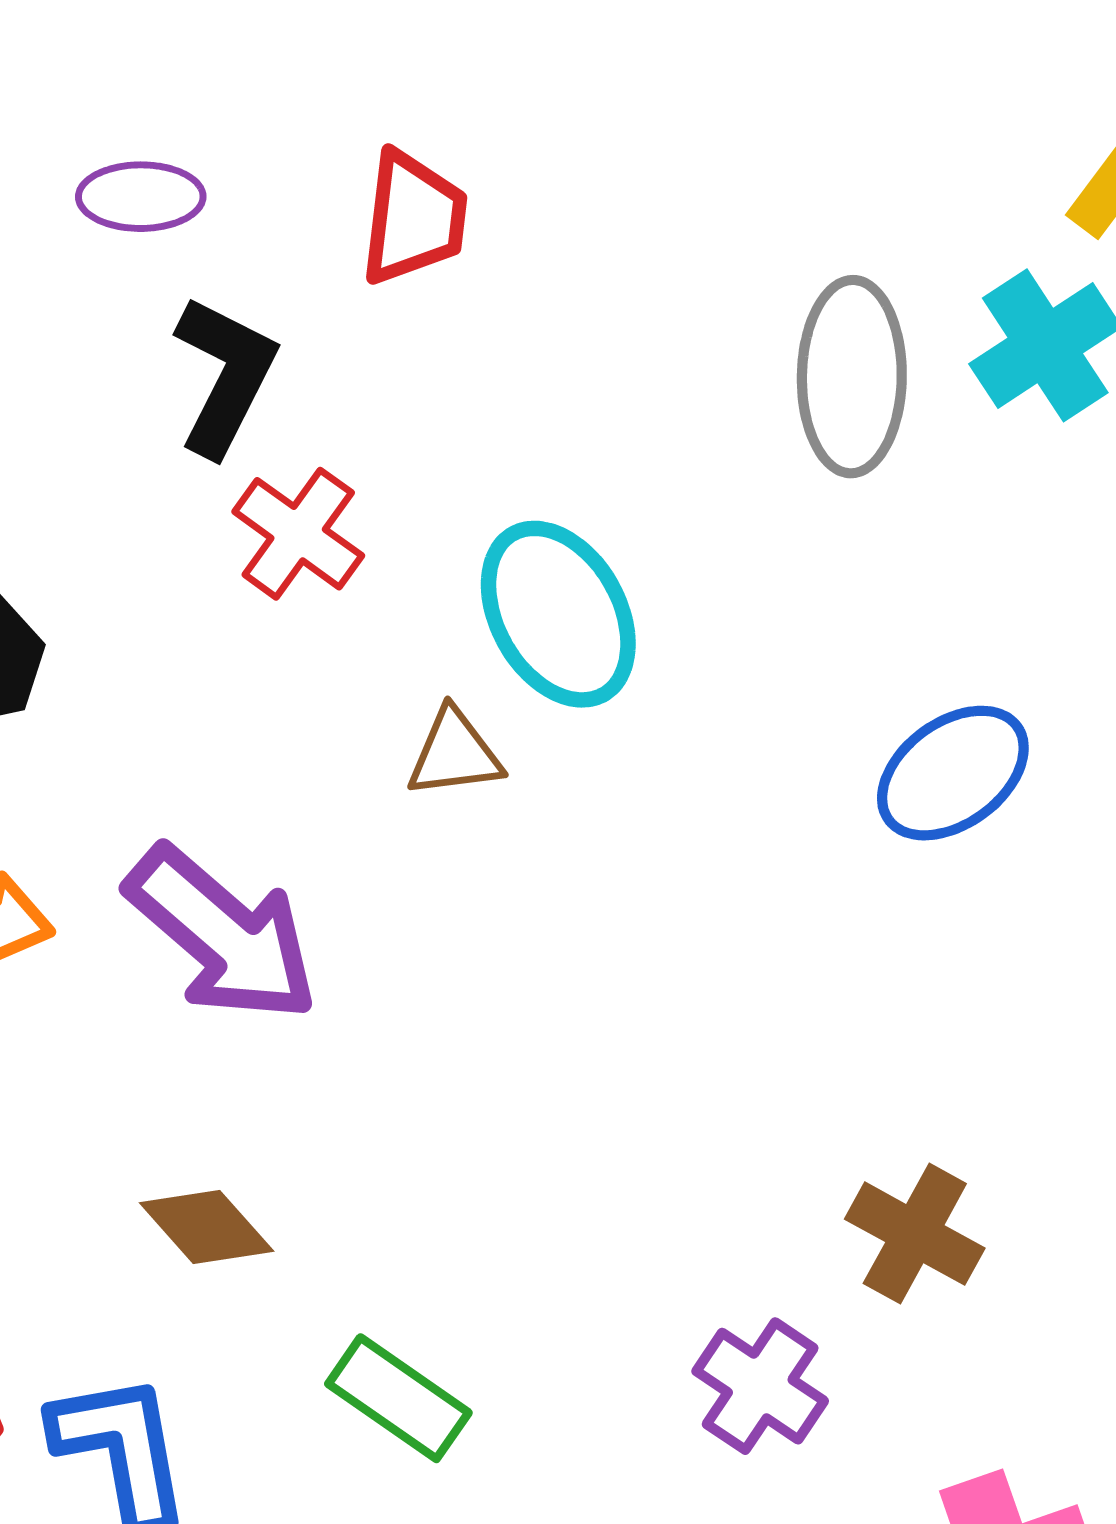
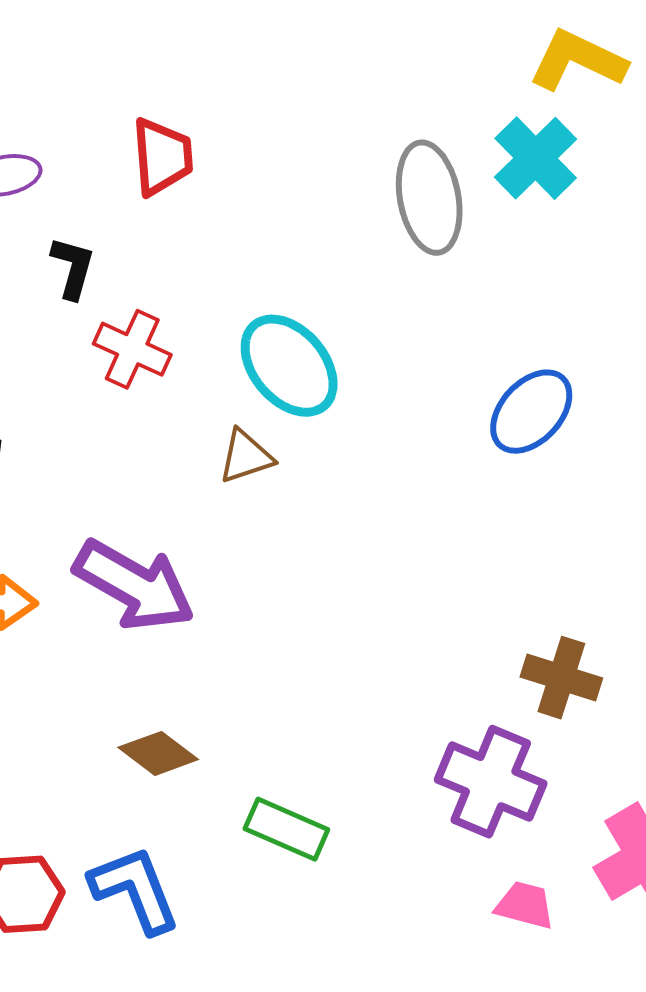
black L-shape: (225, 376) -> (73, 268), size x0.7
purple cross: (760, 1386) -> (491, 782), size x1.4

